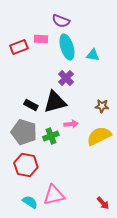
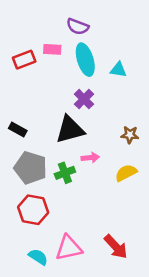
black rectangle: (31, 105) -> (18, 130), moved
yellow semicircle: (99, 136) -> (126, 173), size x0.7
red arrow: (103, 203) -> (116, 247), moved, size x1.5

